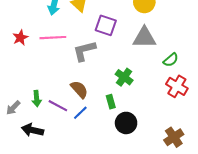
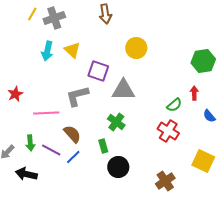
red star: (20, 38) -> (15, 94), moved
pink line: (53, 38) -> (46, 113), moved
gray triangle: (144, 38) -> (123, 90), moved
green semicircle: (171, 60) -> (174, 105), moved

